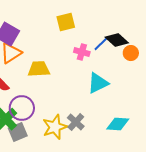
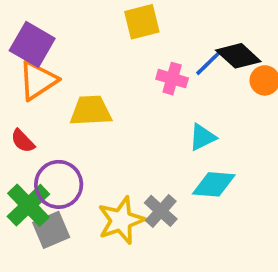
cyan triangle: (98, 83) -> (202, 137), size x0.7
cyan diamond: (118, 124) -> (214, 184), moved

